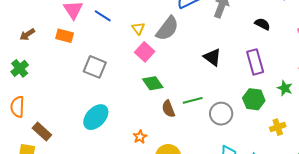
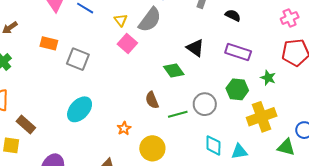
black semicircle: (262, 24) -> (233, 15), moved
orange rectangle: (65, 36) -> (49, 43), moved
purple rectangle: (255, 62) -> (238, 52), turned -55
green diamond: (153, 83) -> (174, 70), moved
green line: (193, 100) -> (178, 114), moved
yellow cross: (278, 127) -> (262, 117), size x1.8

